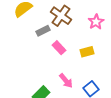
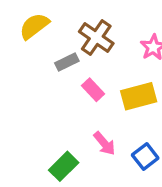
yellow rectangle: (87, 52) -> (139, 96), size x1.5

